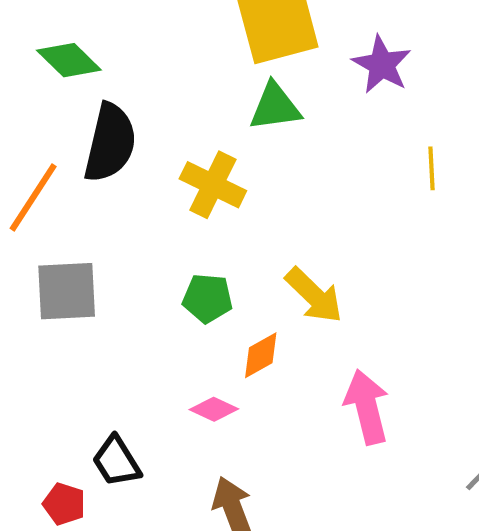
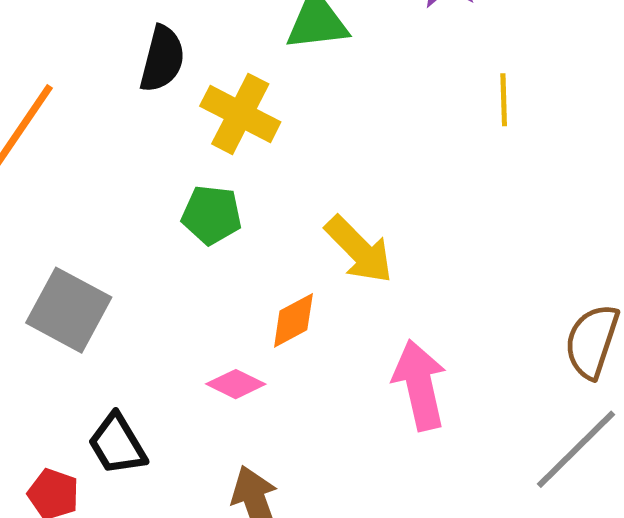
black semicircle: (110, 143) -> (162, 59), moved, size x0.7
gray square: (67, 291) -> (69, 310), moved, turned 30
green pentagon: (208, 298) -> (212, 215), moved

